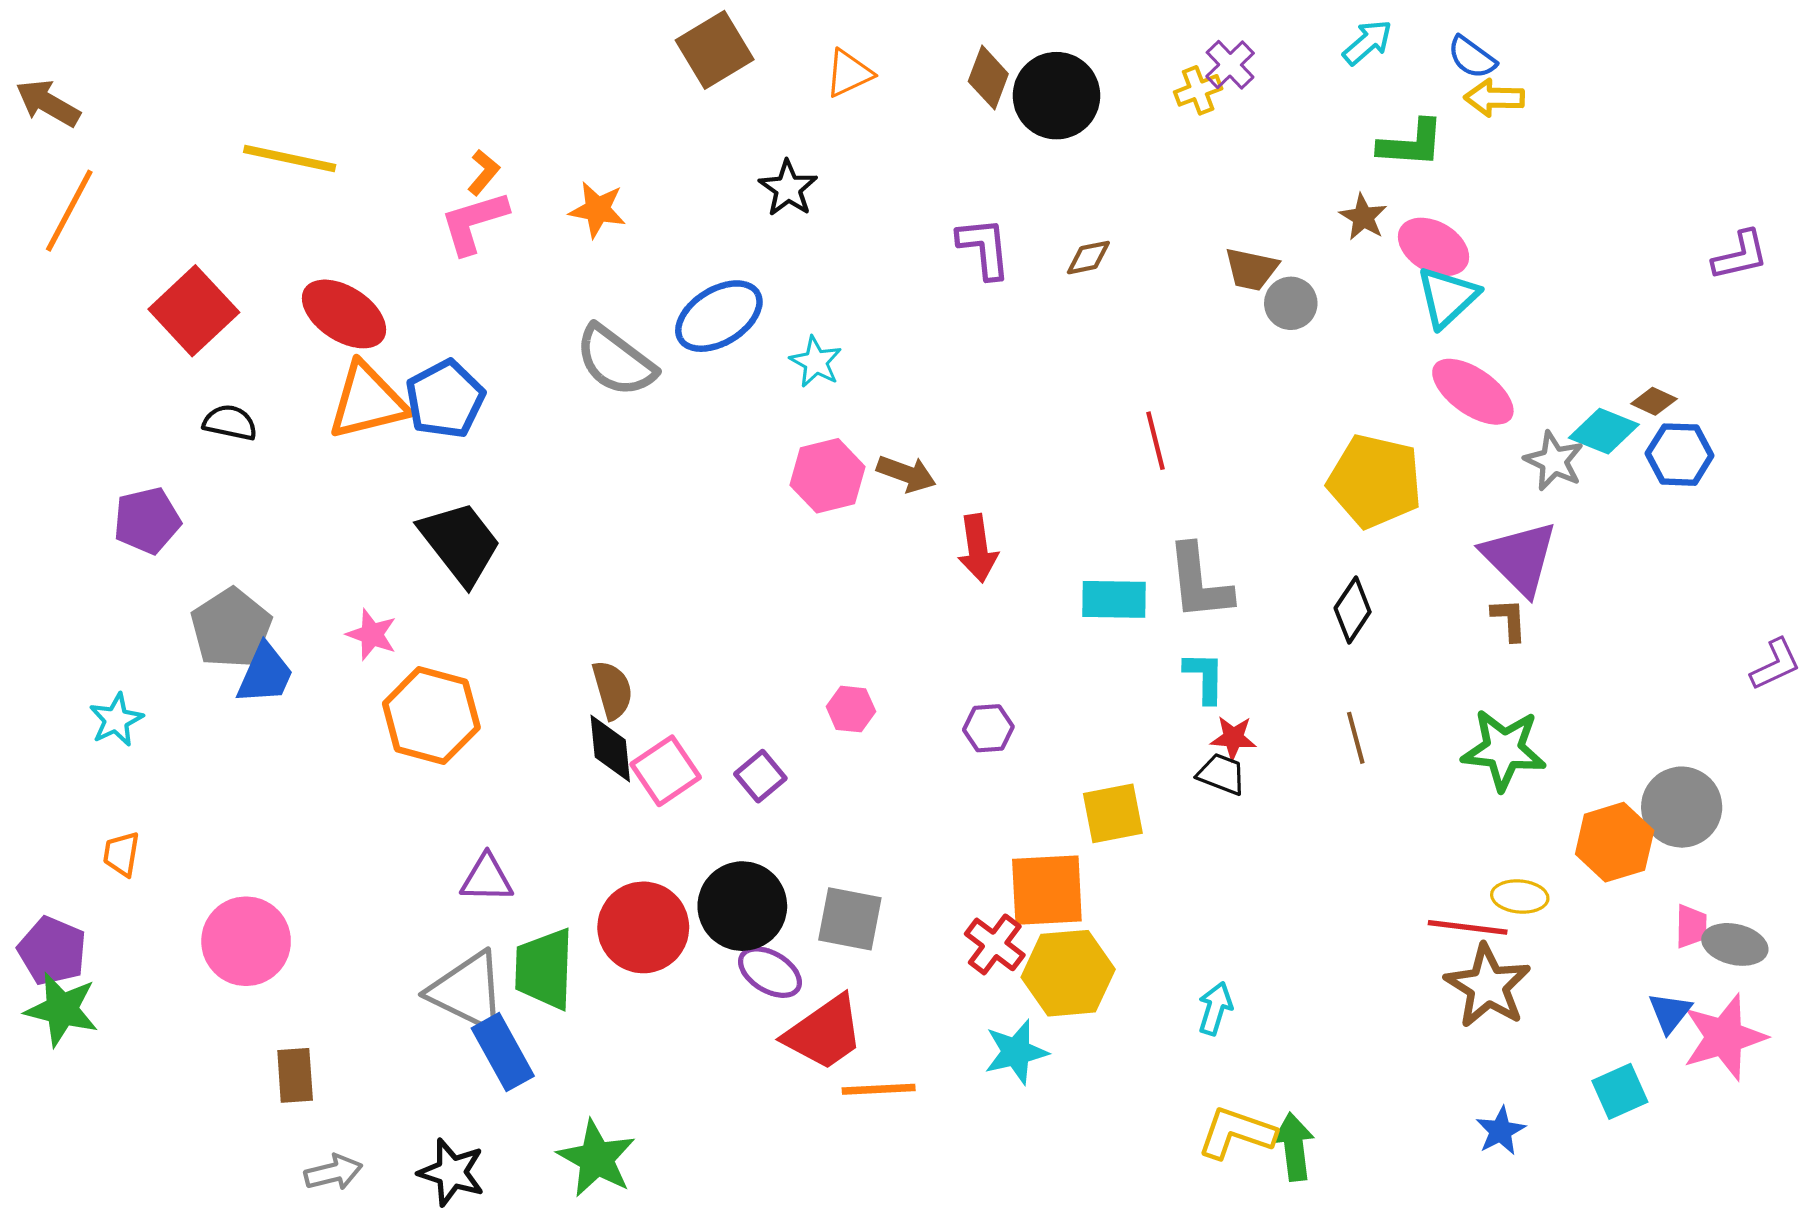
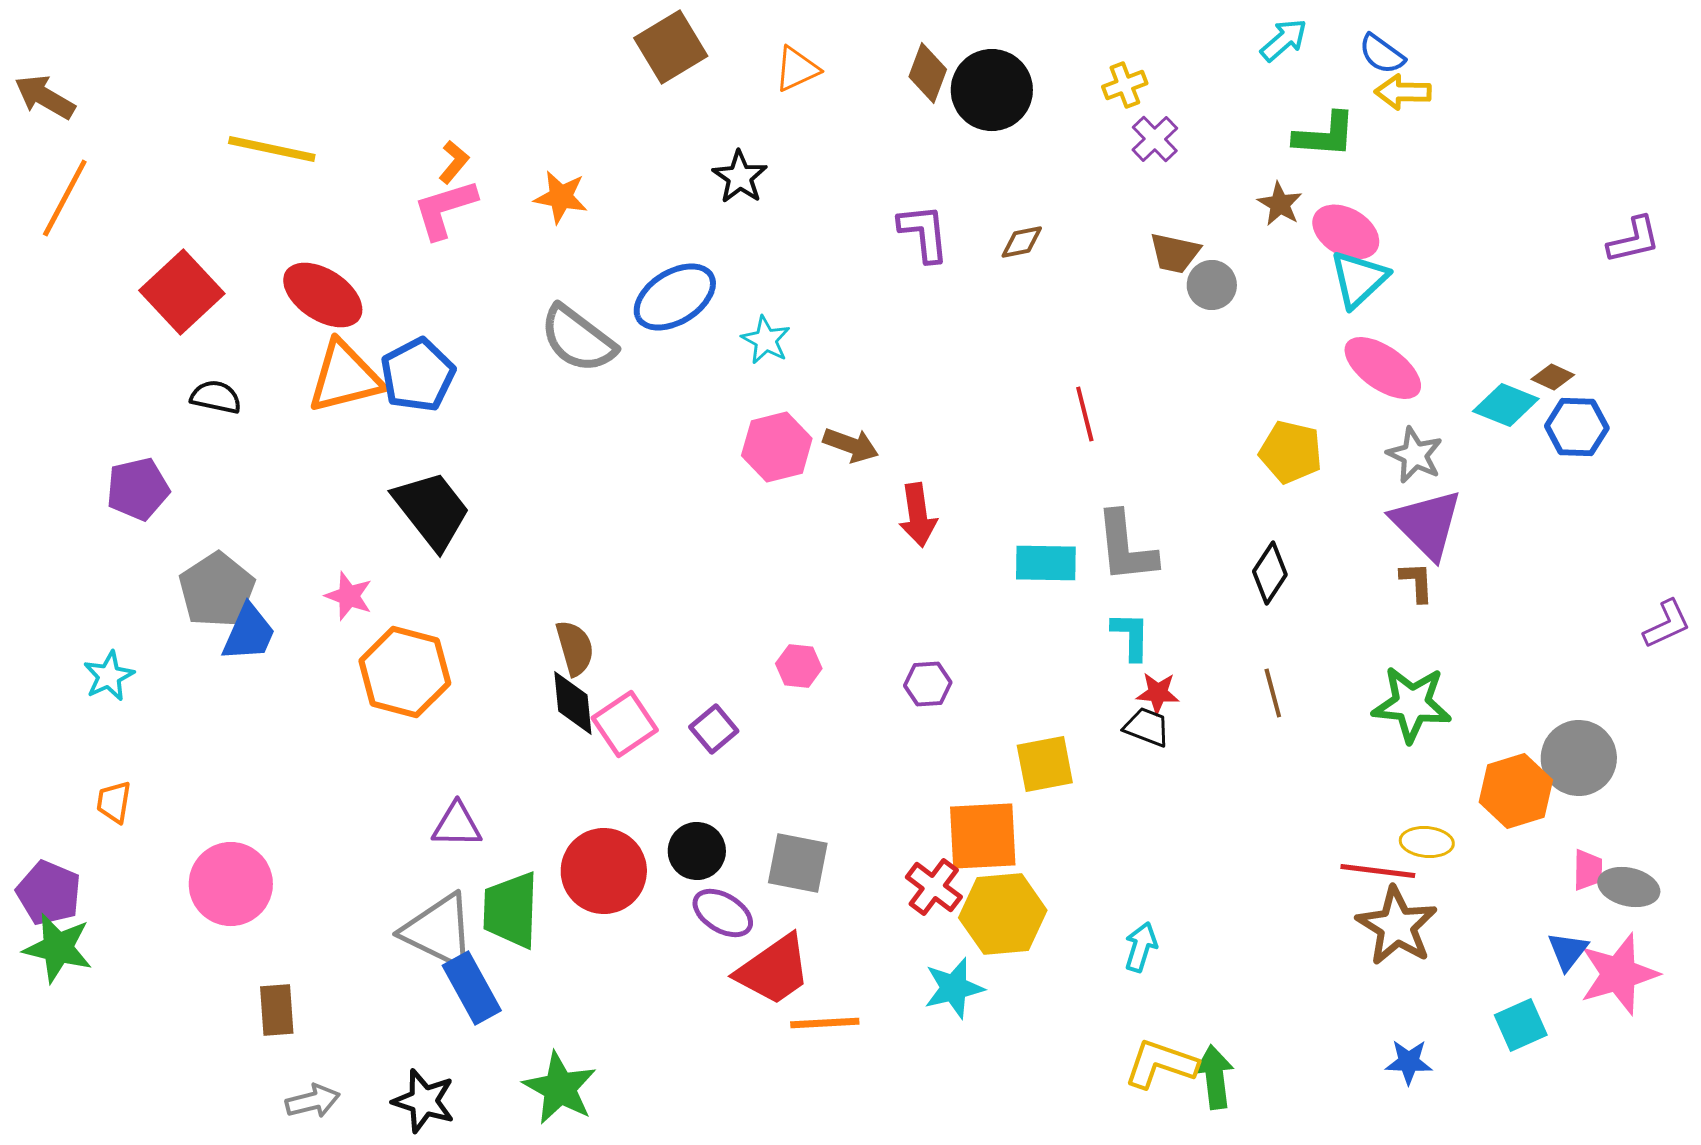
purple cross: (1230, 65) -> (1155, 139), moved
gray star: (1554, 461) -> (1415, 455), moved
yellow pentagon: (1375, 481) -> (1291, 452), size x0.7
black circle: (742, 906) -> (697, 851), size x0.7
blue star: (1501, 1131) -> (1409, 1062), turned 30

